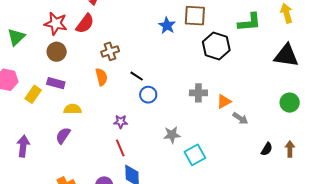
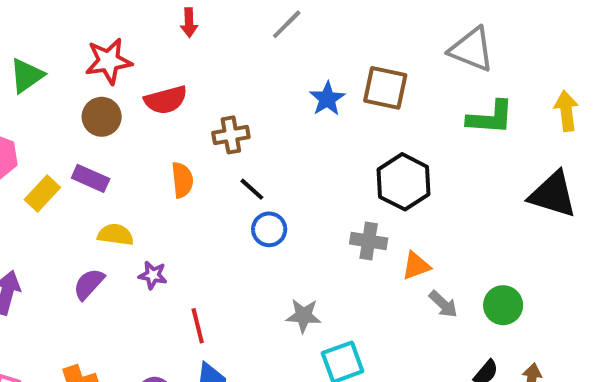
red star: (56, 24) -> (109, 61), turned -30
red semicircle: (85, 24) -> (166, 100), moved, turned 30
black hexagon: (216, 46) -> (404, 182), moved
brown cross: (110, 51) -> (231, 135), moved
green circle: (290, 103) -> (503, 305), moved
purple star: (121, 122) -> (153, 275), moved

